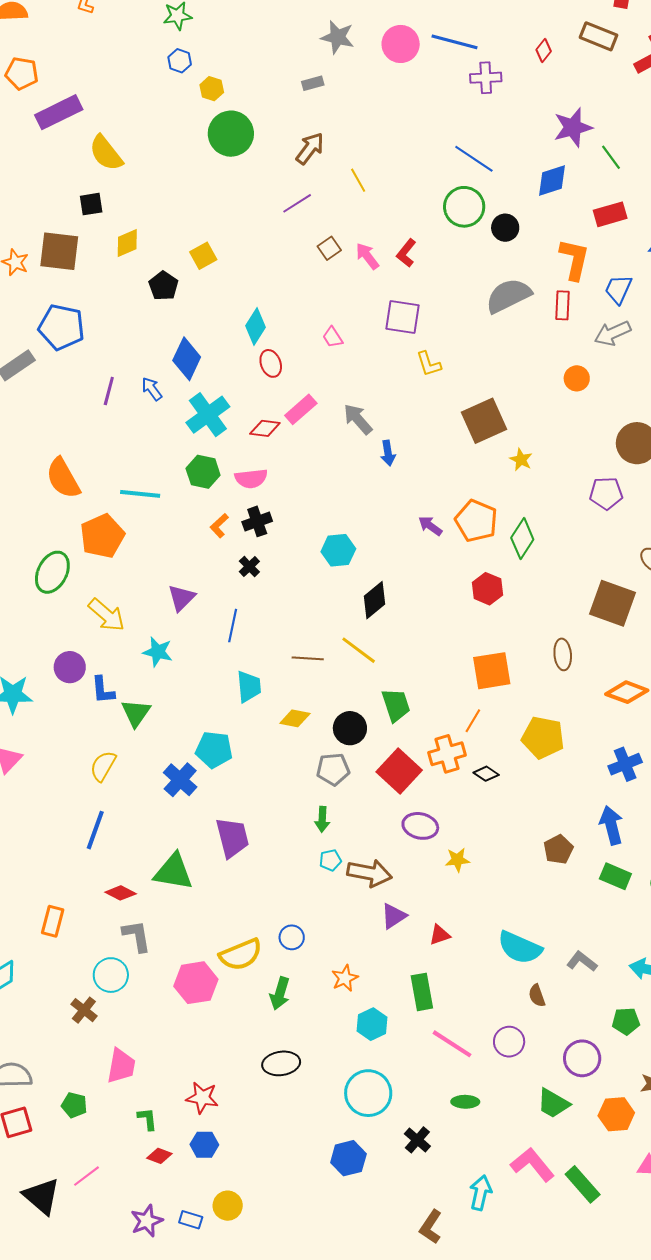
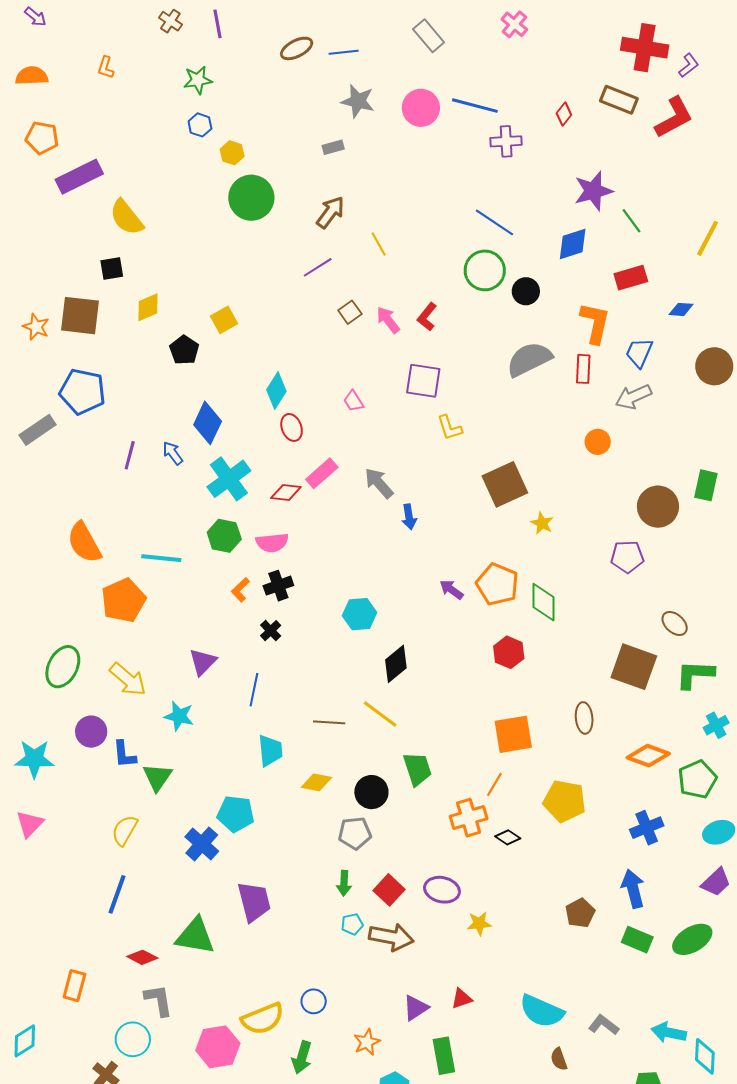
green diamond: (522, 539) -> (543, 602), turned -33
green ellipse: (52, 572) -> (63, 667), moved
red square: (399, 771) -> (389, 890), moved, size x0.7
purple triangle: (394, 916) -> (416, 1008), moved

